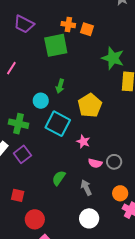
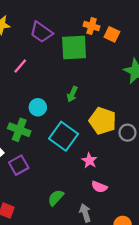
purple trapezoid: (24, 24) -> (41, 32), moved
cyan circle: (41, 101) -> (38, 107), moved
yellow pentagon: (90, 105) -> (103, 121), turned -30
gray circle: (114, 162) -> (127, 133), moved

